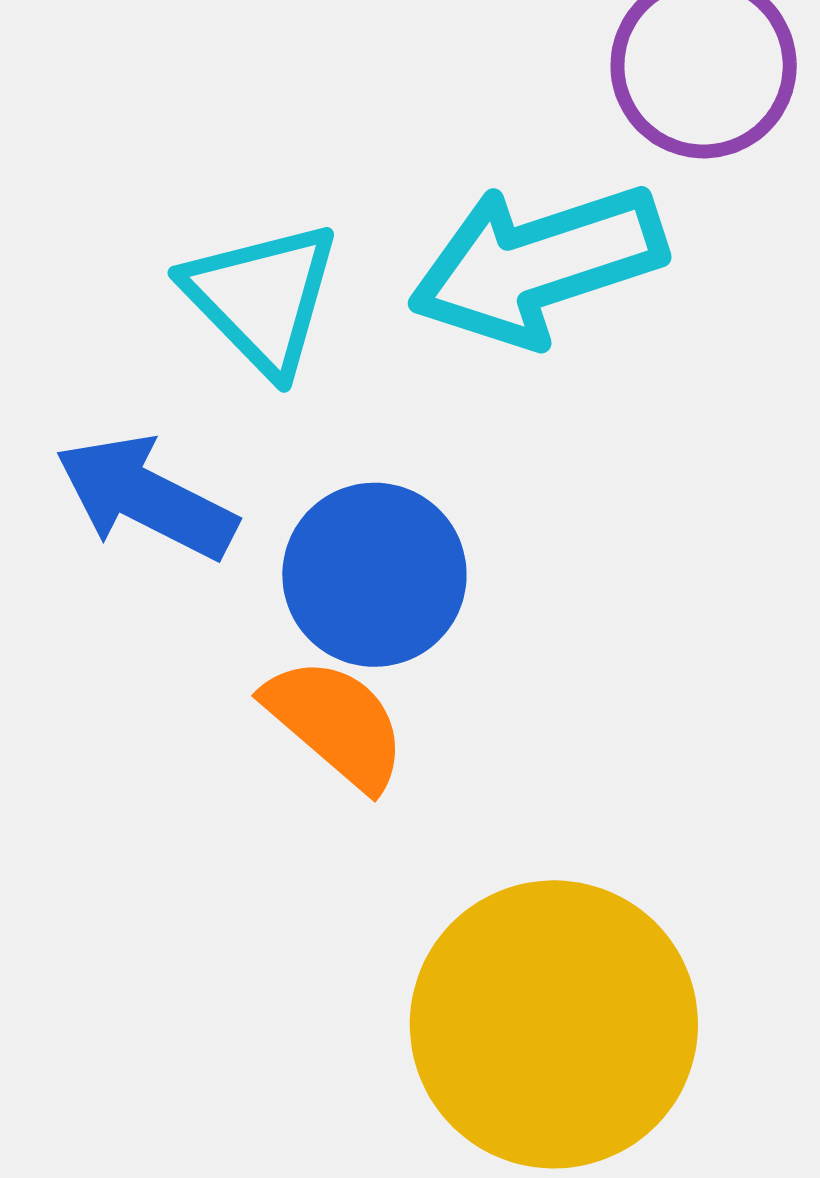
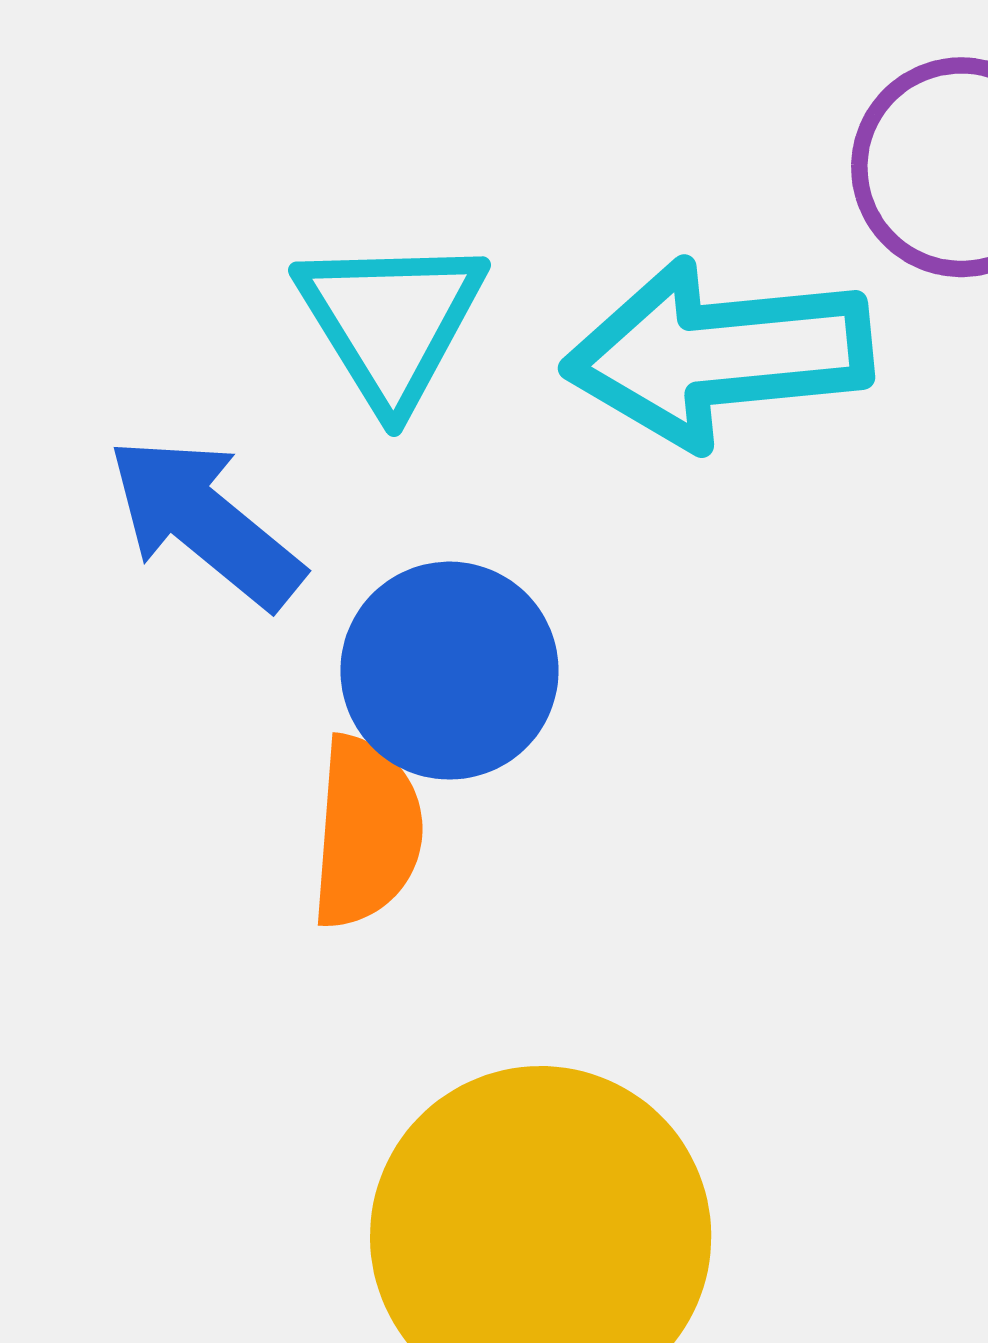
orange semicircle: (336, 723) -> (366, 832), turned 41

